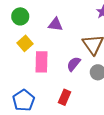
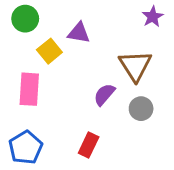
yellow square: (25, 43) -> (49, 51), moved
pink rectangle: (42, 62) -> (29, 89), moved

